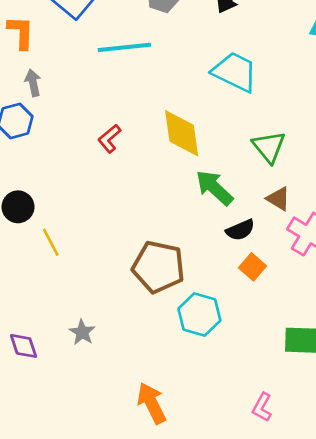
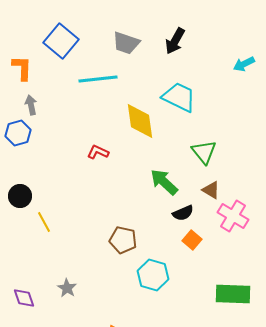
yellow diamond: (182, 133) -> (140, 121), moved
red L-shape: (109, 139) -> (98, 152), moved, turned 65
brown pentagon: (158, 267) -> (123, 240), size x0.7

